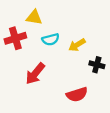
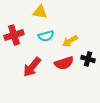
yellow triangle: (34, 17) -> (40, 12), moved
red semicircle: (77, 94) -> (64, 63), moved

